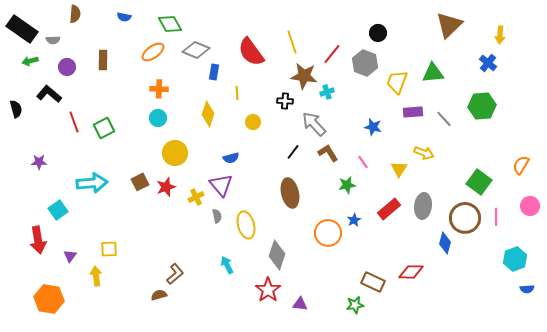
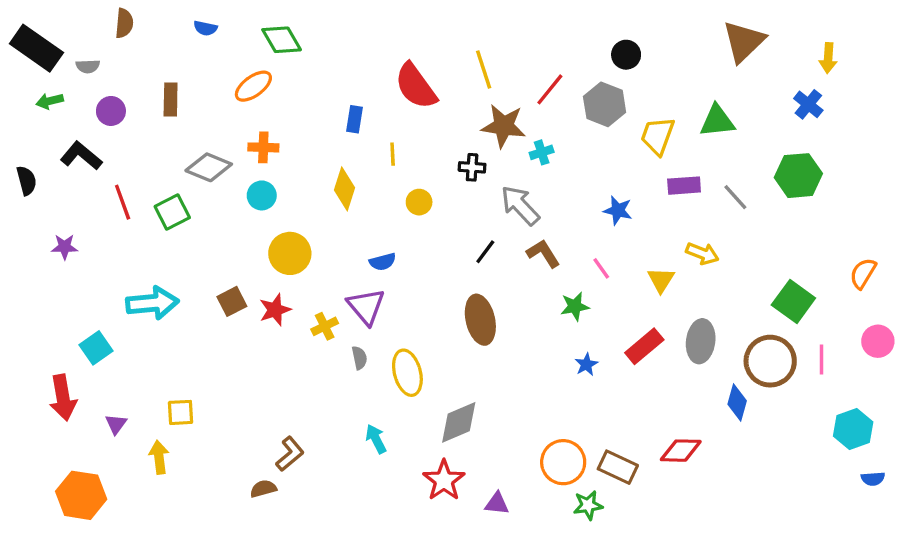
gray diamond: (196, 50) -> (209, 167), moved
purple star: (39, 162) -> (65, 247), moved
orange circle: (328, 233) -> (563, 462), moved
gray diamond: (277, 255) -> (459, 422), turned 48

